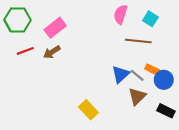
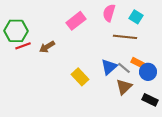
green hexagon: (17, 20) -> (16, 31), moved
pink rectangle: (55, 28) -> (76, 21), moved
yellow rectangle: (88, 110) -> (80, 77), moved

